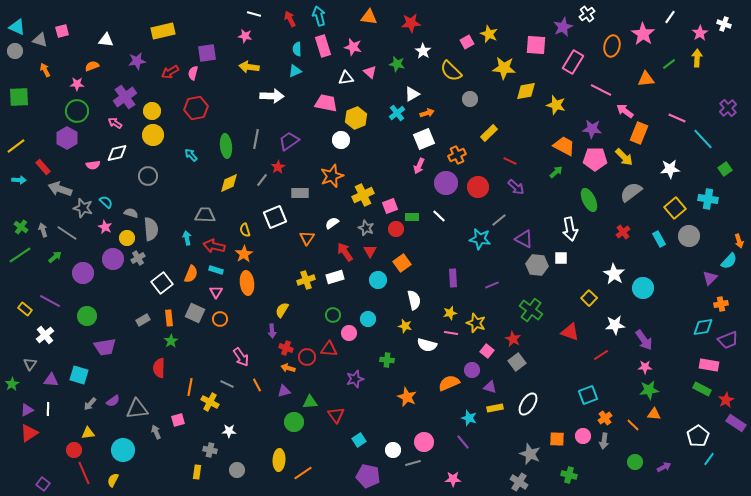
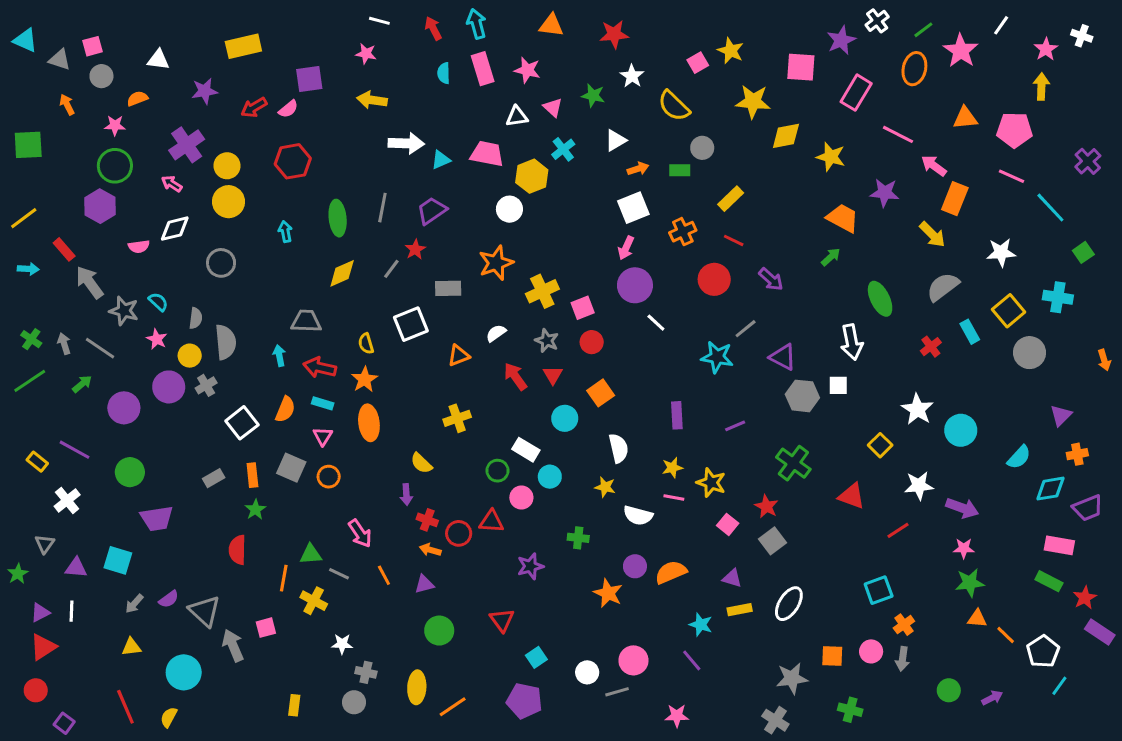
gray circle: (15, 51) -> (101, 76), moved
green line: (669, 64) -> (923, 30), moved
cyan triangle: (295, 71) -> (441, 160), moved
pink semicircle: (193, 73) -> (288, 109), turned -144
cyan cross: (397, 113) -> (563, 149), moved
cyan arrow: (191, 155) -> (285, 232), turned 32
pink pentagon: (595, 159) -> (1015, 130), moved
red line: (510, 161) -> (734, 240), moved
purple circle: (446, 183) -> (635, 285), moved
gray arrow: (60, 189) -> (90, 282), turned 35
gray semicircle: (131, 213) -> (196, 318), turned 80
green rectangle: (412, 217) -> (680, 170), moved
orange triangle: (307, 238) -> (459, 356), turned 35
cyan rectangle: (659, 239) -> (970, 332), moved
cyan semicircle: (729, 261) -> (1019, 457), moved
white rectangle: (335, 277) -> (526, 450), moved, turned 48
yellow semicircle: (282, 310) -> (421, 463), turned -77
purple arrow: (644, 340) -> (962, 508), turned -35
purple circle: (472, 370) -> (635, 566), moved
green triangle: (310, 402) -> (311, 554), moved
gray triangle: (137, 409) -> (205, 611), turned 50
orange line: (633, 425) -> (1006, 635), moved
gray arrow: (156, 432) -> (233, 645), size x1.5
red circle: (74, 450) -> (36, 690), moved
gray cross: (210, 450) -> (366, 672), moved
gray star: (530, 454) -> (792, 678), turned -30
purple pentagon: (368, 476) -> (524, 701), moved

